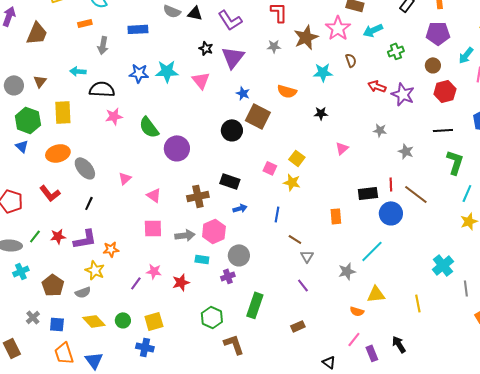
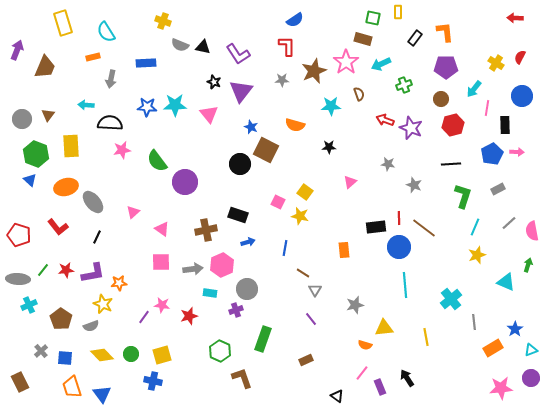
cyan line: (372, 251) -> (405, 285), moved, turned -50

